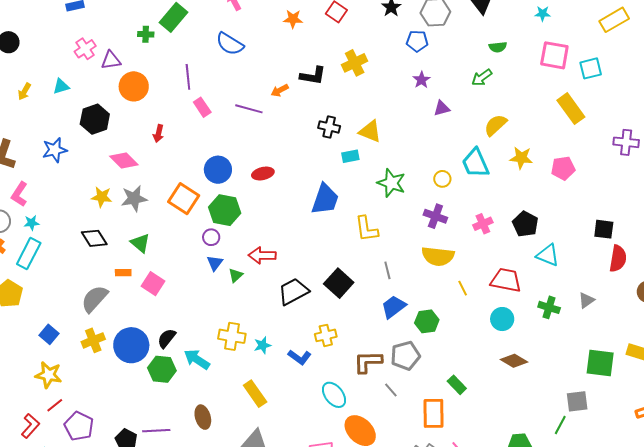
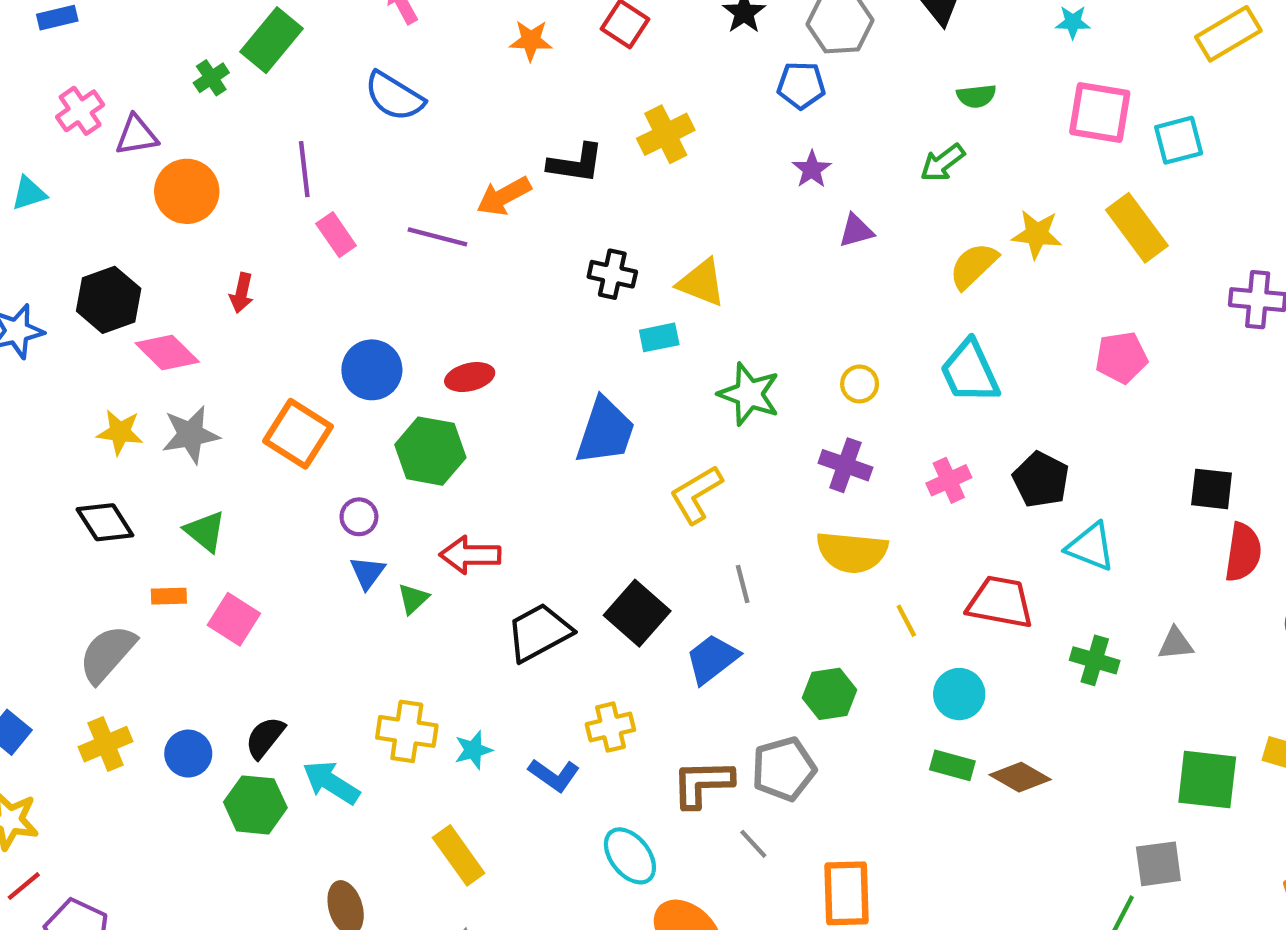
green cross: (146, 34) -> (211, 78), turned -35
orange arrow: (280, 90) -> (504, 196), size x1.4
black hexagon: (95, 119) -> (109, 300), moved
yellow star: (521, 158) -> (1037, 234), moved
cyan trapezoid: (476, 163) -> (970, 372), moved
green hexagon: (225, 210) -> (430, 451), moved
yellow L-shape: (366, 229) -> (696, 494), turned 68
gray triangle: (586, 300) -> (1176, 644), turned 30
blue trapezoid: (393, 307) -> (712, 659), moved
cyan circle: (502, 319) -> (959, 694), moved
blue circle: (131, 345) -> (188, 754), size x0.6
green rectangle: (457, 385) -> (952, 765), moved, turned -30

